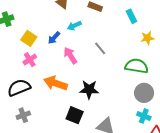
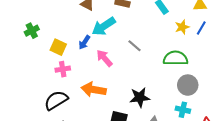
cyan arrow: (74, 26) -> (104, 26), size x1.6
pink cross: (30, 60) -> (63, 69), turned 32
black star: (89, 90) -> (140, 97), moved
cyan cross: (144, 116) -> (183, 110), moved

